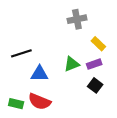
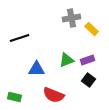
yellow rectangle: (98, 44) -> (92, 29), moved
black line: (21, 53) -> (20, 38), moved
red semicircle: (40, 101) -> (54, 95), moved

